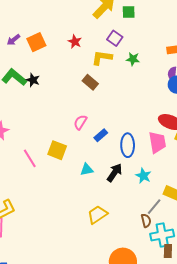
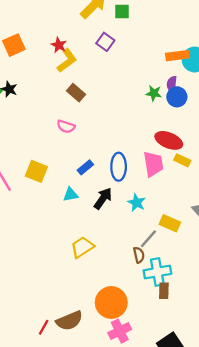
yellow L-shape: (102, 58) -> (67, 61), moved, turned 135
green star: (133, 59) -> (154, 93), moved
pink semicircle: (80, 122) -> (66, 127), moved, turned -105
blue rectangle: (101, 135) -> (85, 167), moved

